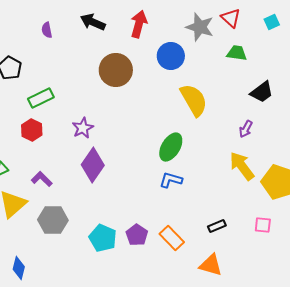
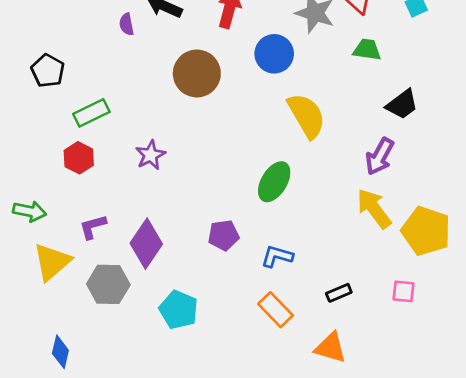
purple semicircle: (47, 30) -> (127, 24), moved
purple arrow: (246, 129) -> (380, 156), size x1.5
purple diamond: (93, 165) -> (146, 244), moved
purple L-shape: (42, 179) -> (93, 227), turned -60
blue L-shape: (171, 180) -> (277, 256), moved
purple pentagon: (137, 235) -> (224, 235), moved, turned 30

